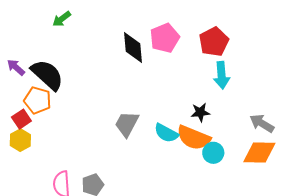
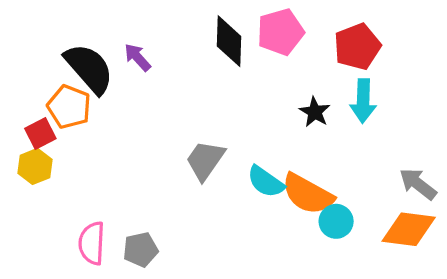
purple arrow: (16, 67) -> (137, 57), moved
black star: (200, 112) -> (315, 112), moved, turned 30

